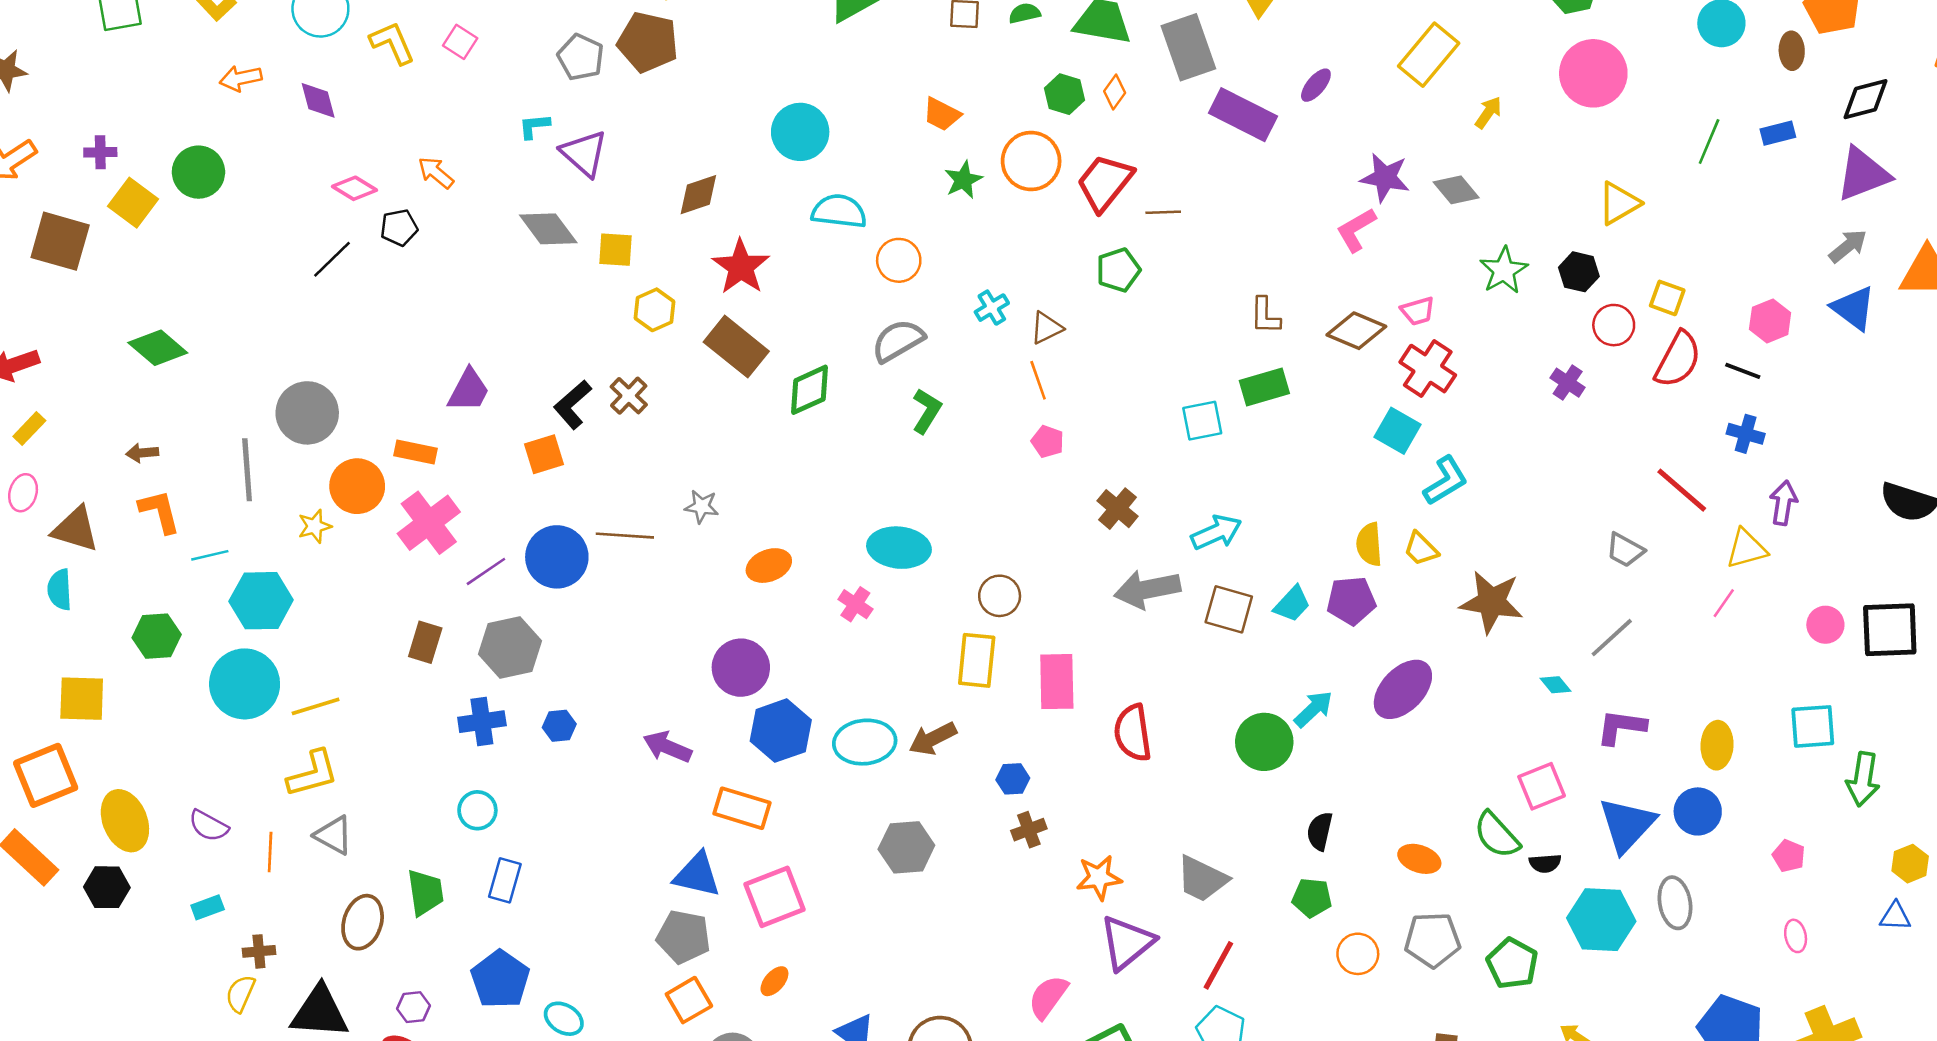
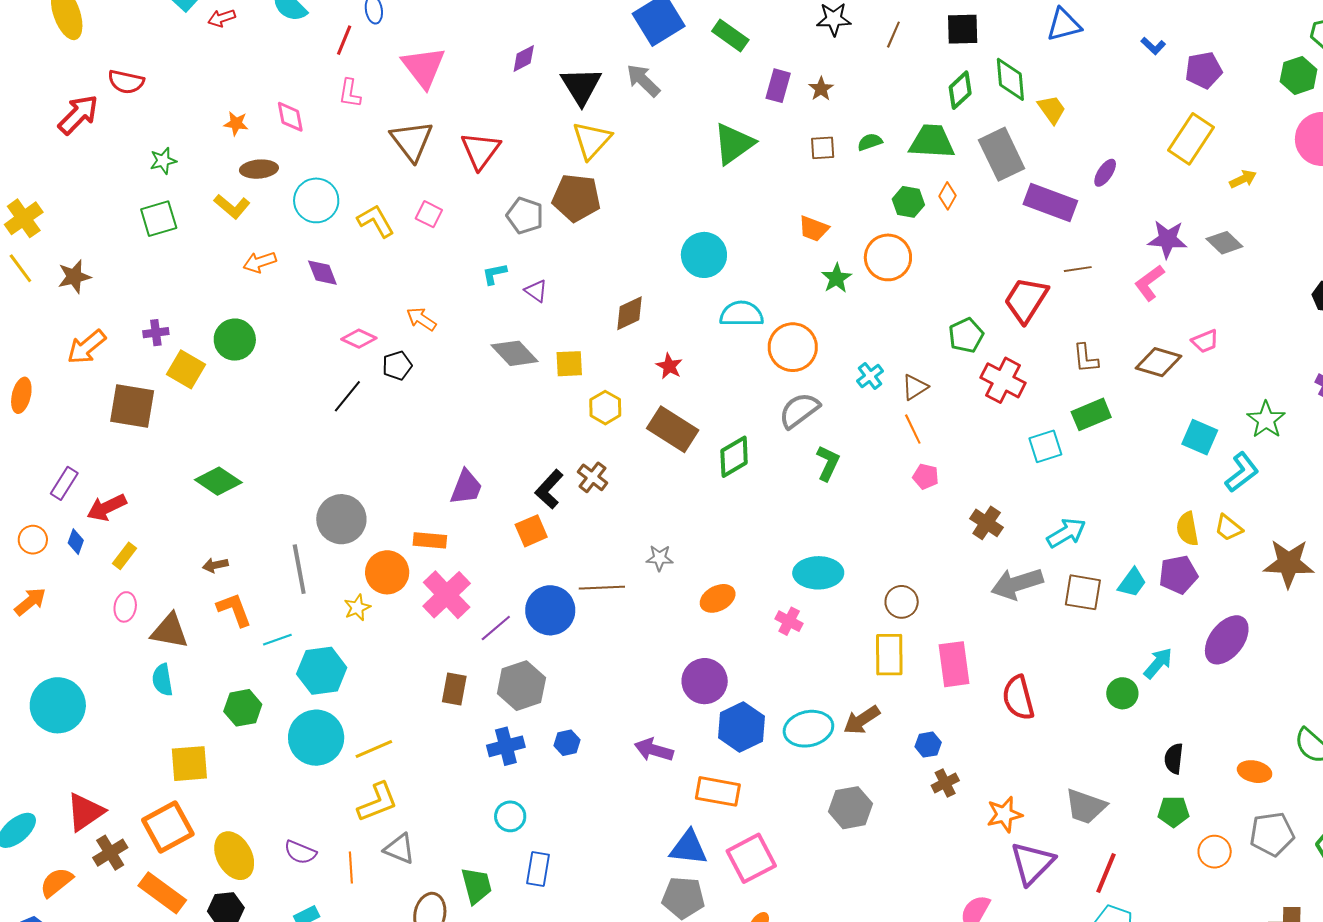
yellow arrow: (1488, 113) -> (1243, 179), turned 36
purple triangle: (584, 153) -> (536, 291), size x0.6
red trapezoid: (1105, 183) -> (1026, 300), moved
brown line: (1163, 212) -> (1078, 269), moved
orange circle: (899, 260) -> (793, 347), size x1.4
red star: (741, 267) -> (669, 366), size x0.6
green star: (1504, 270) -> (1266, 420), moved
red cross: (1428, 369) -> (1003, 380), moved
green circle: (1264, 742) -> (1122, 693), size x0.7

